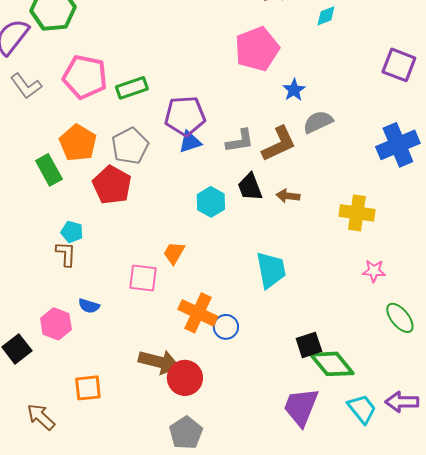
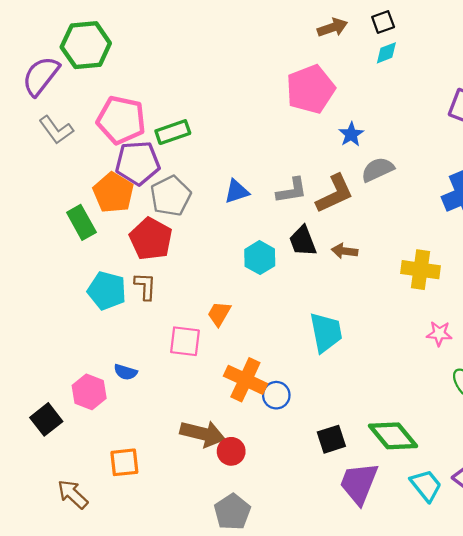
purple pentagon: (185, 116) -> (138, 163), moved
cyan pentagon: (72, 232) -> (107, 291), size x1.6
brown L-shape: (66, 254) -> (145, 286), moved
black square: (309, 345) -> (331, 439), moved
red circle: (185, 378) -> (231, 451), size x0.7

